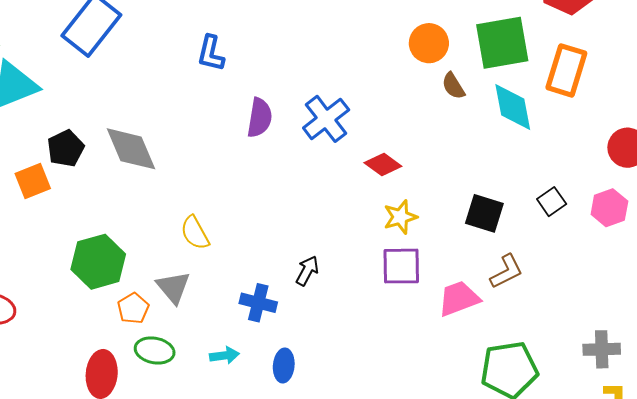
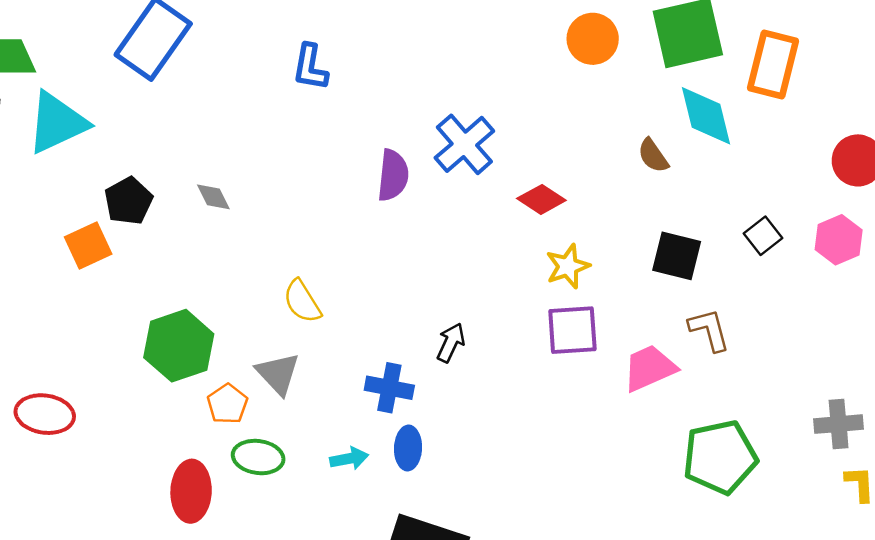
brown semicircle: (453, 86) -> (653, 156), moved
purple semicircle: (260, 118) -> (393, 175), moved
gray diamond: (131, 149) -> (213, 197), size x0.5
brown L-shape: (506, 272) -> (709, 330), turned -75
blue ellipse: (284, 365) -> (408, 448), moved

